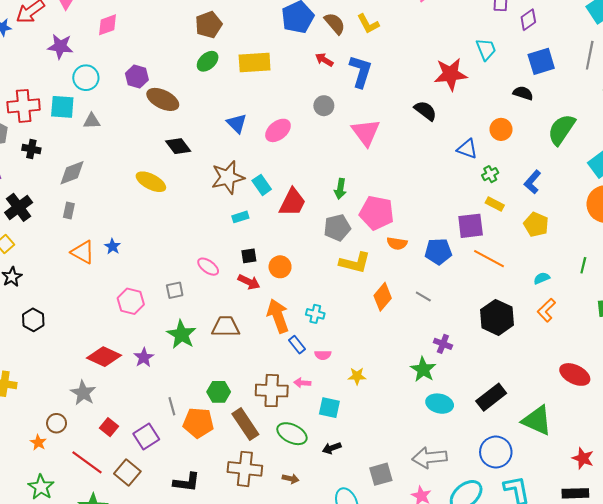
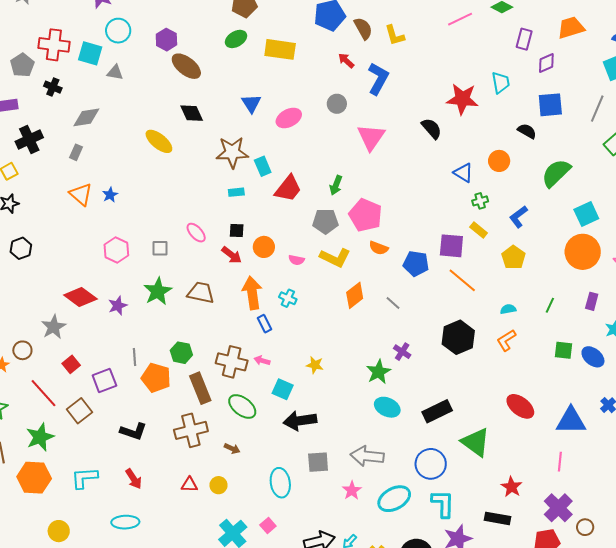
pink semicircle: (323, 355) -> (297, 260), moved
black arrow: (332, 448) -> (300, 421), moved, size x1.8
brown cross: (245, 469) -> (191, 430), turned -32

